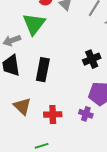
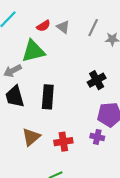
green triangle: (34, 24) -> (33, 51), turned 45
brown triangle: (22, 106) -> (31, 137), turned 42

